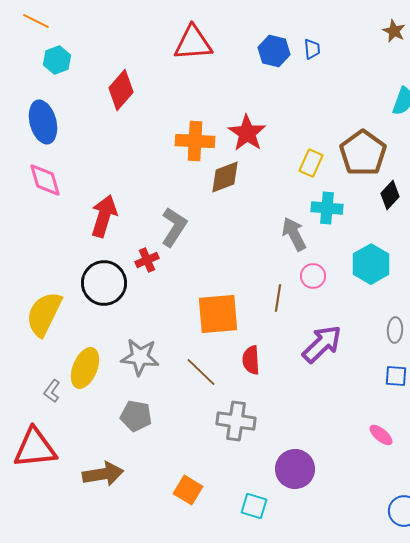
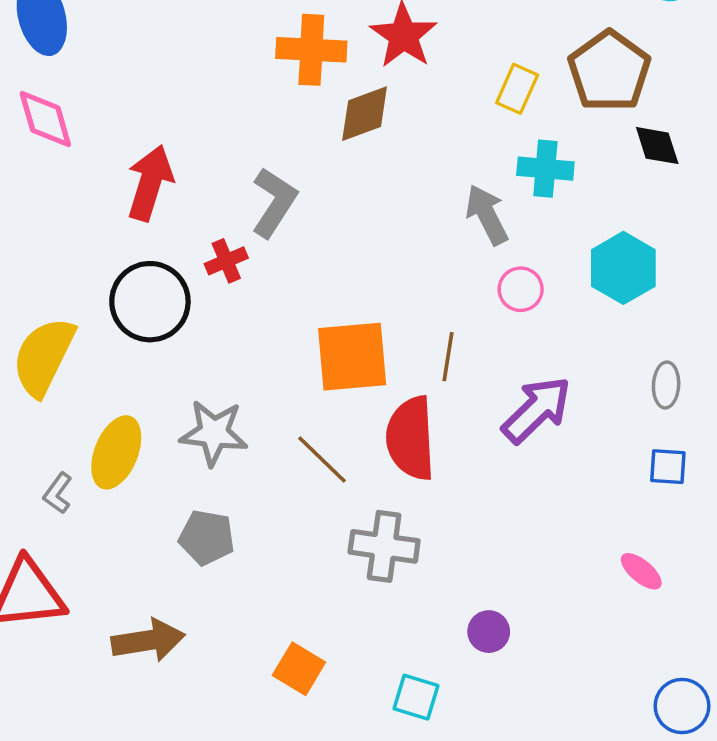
black diamond: (390, 195) -> (657, 146), turned -60
brown line: (278, 298) -> (448, 357), moved
red semicircle: (251, 360) -> (411, 438), size x1.6
purple circle: (295, 469) -> (489, 632), size x0.6

